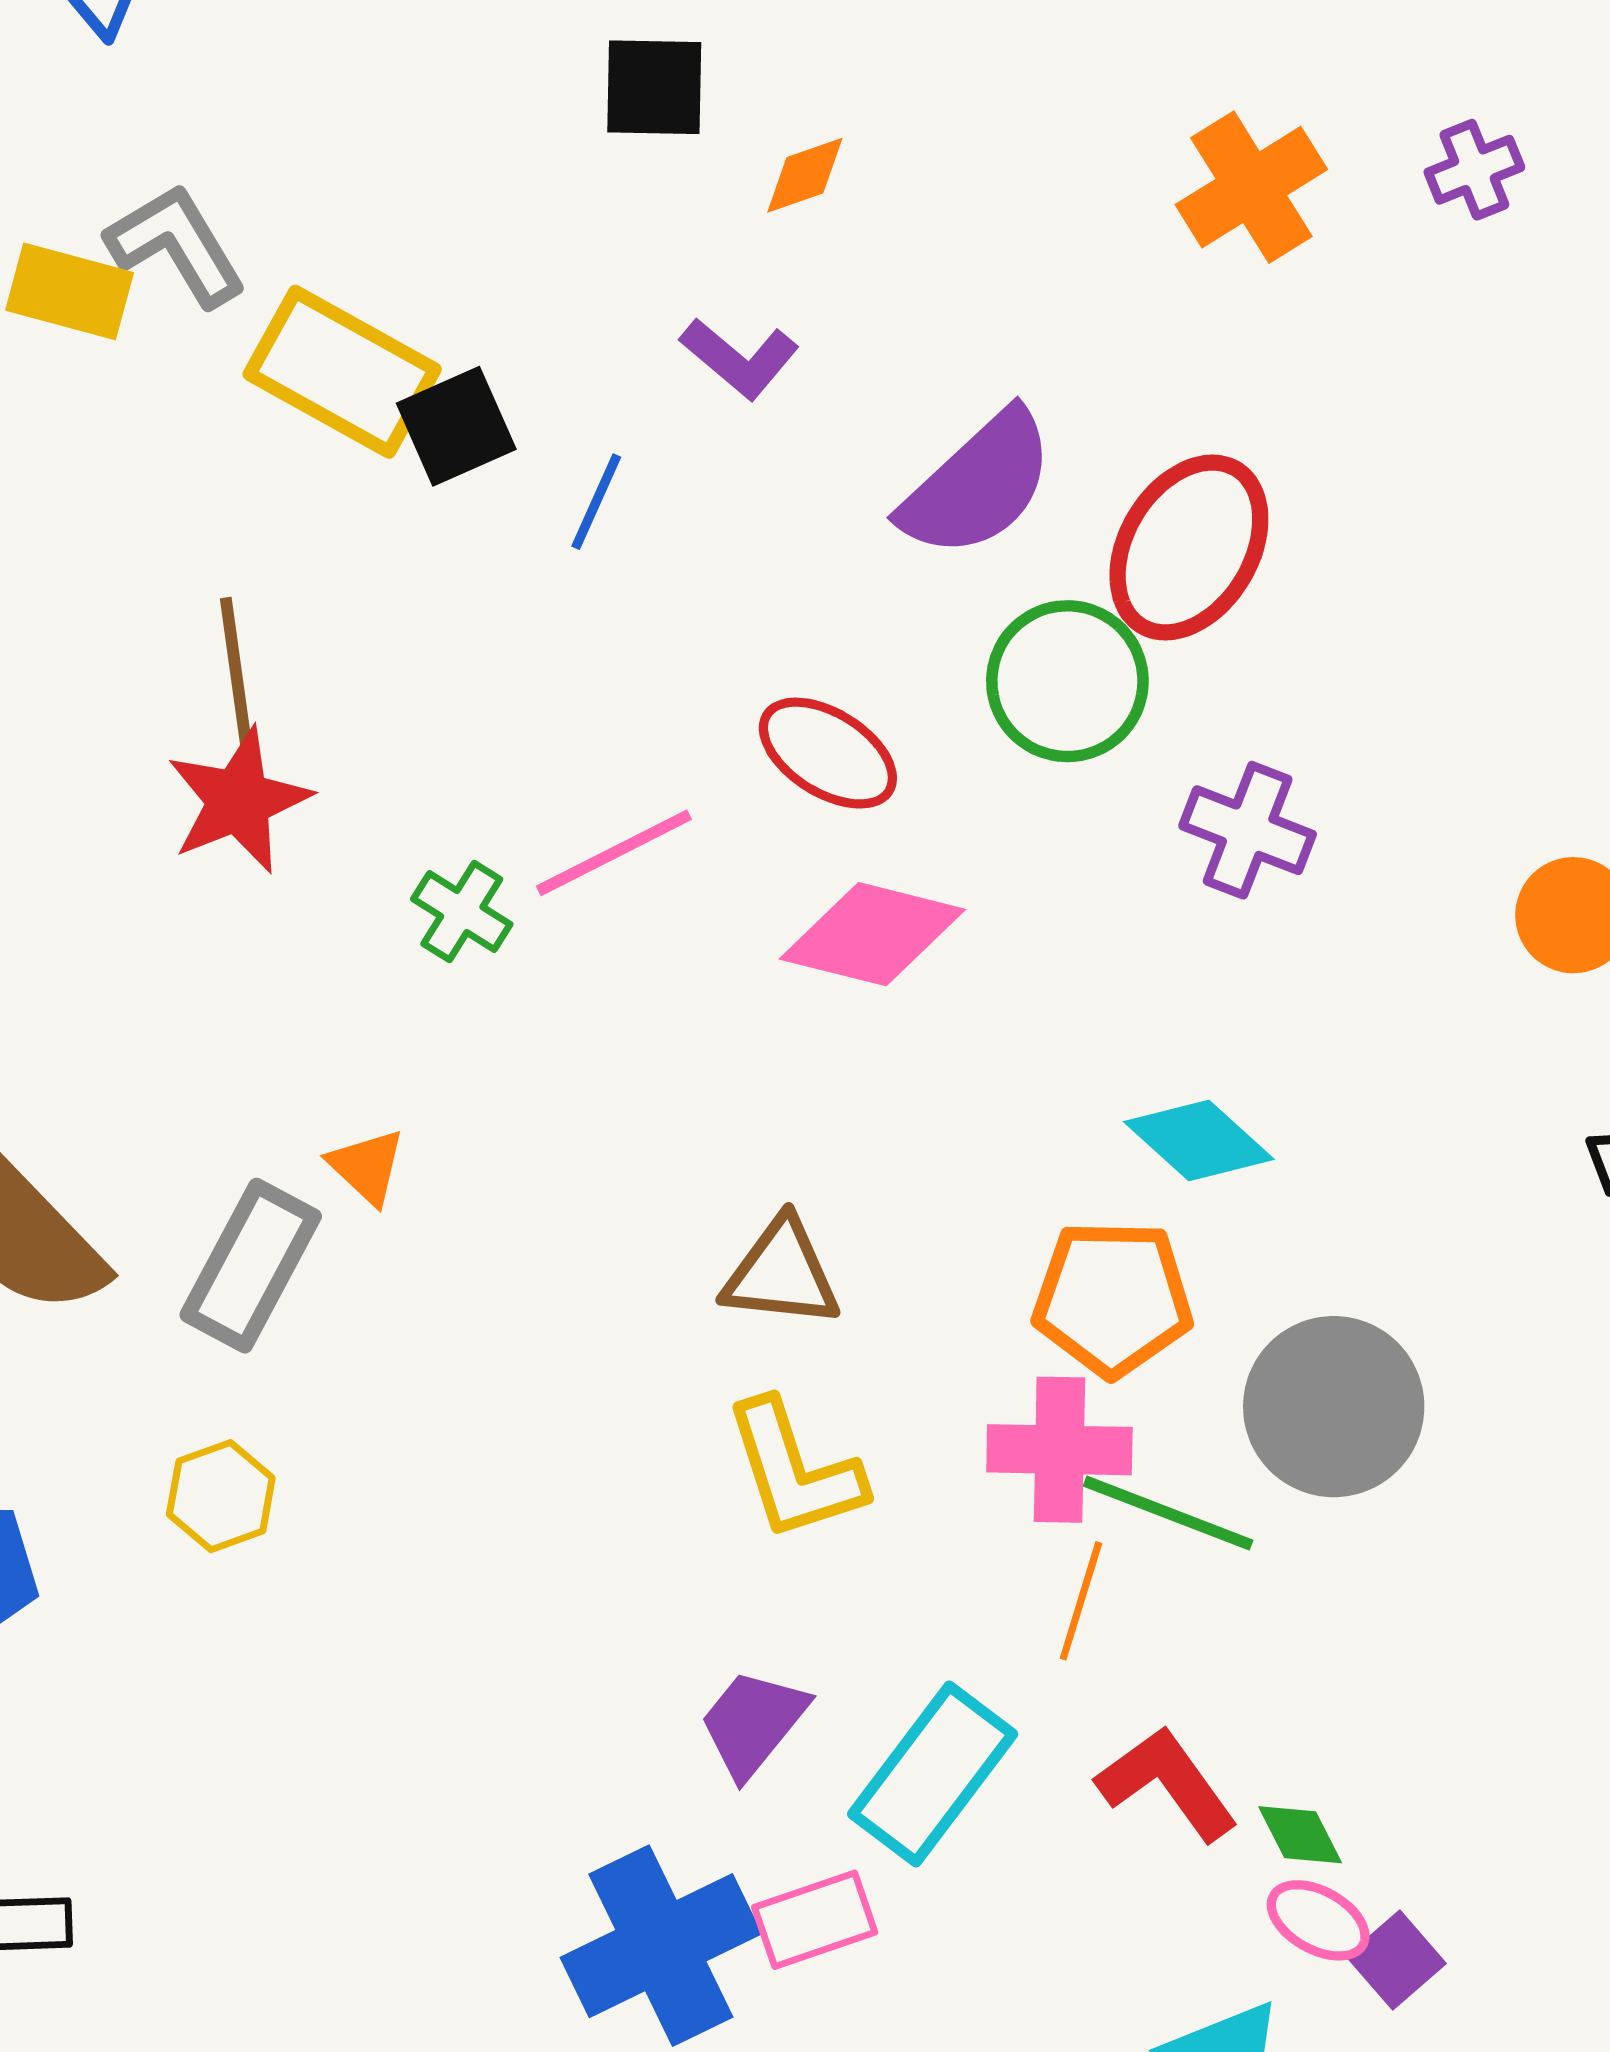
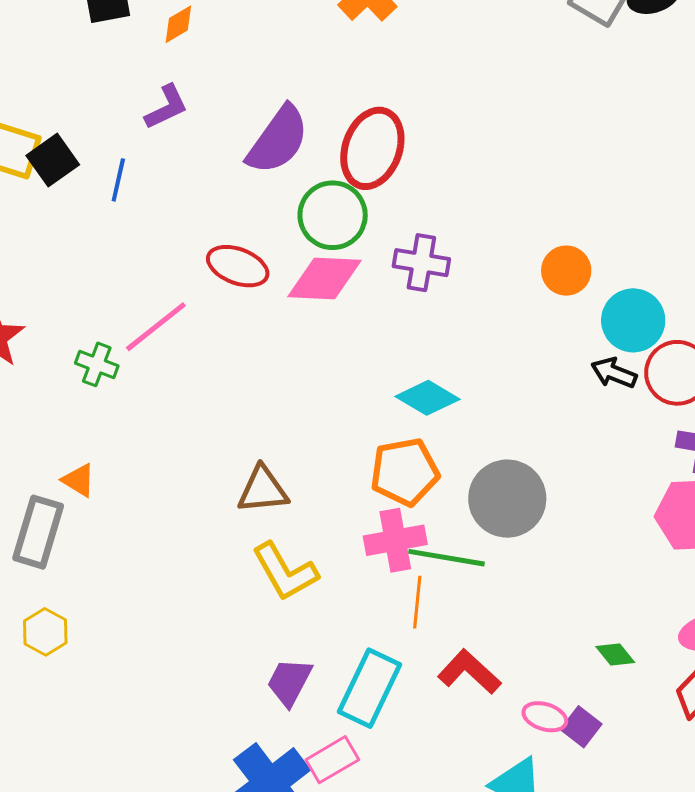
purple L-shape: (740, 358) -> (166, 107), turned -54
pink diamond: (872, 934) -> (325, 279), moved
green diamond: (1300, 1835) -> (615, 654), moved

